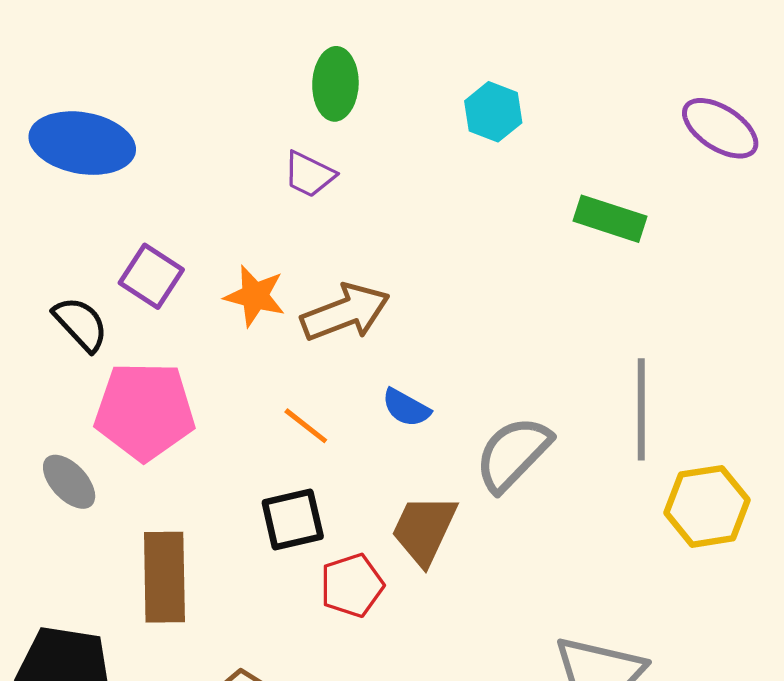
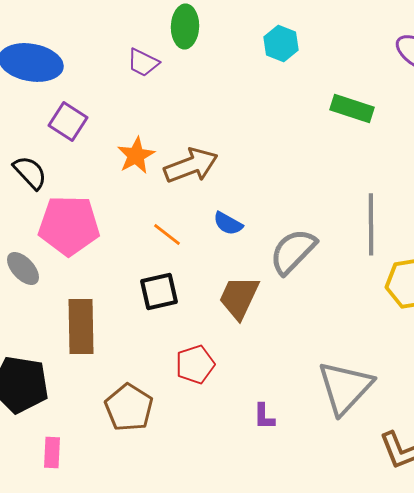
purple trapezoid: (309, 174) -> (143, 62), moved
purple square: (151, 276) -> (68, 121), moved
orange star: (255, 296) -> (136, 155), turned 30
red pentagon: (352, 585) -> (195, 364), moved

